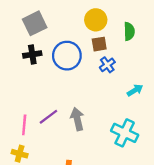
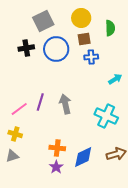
gray square: (35, 23) -> (43, 21), moved
blue cross: (107, 65) -> (91, 57), turned 32
purple line: (48, 117) -> (40, 102), turned -36
pink line: (24, 125) -> (19, 109), turned 48

